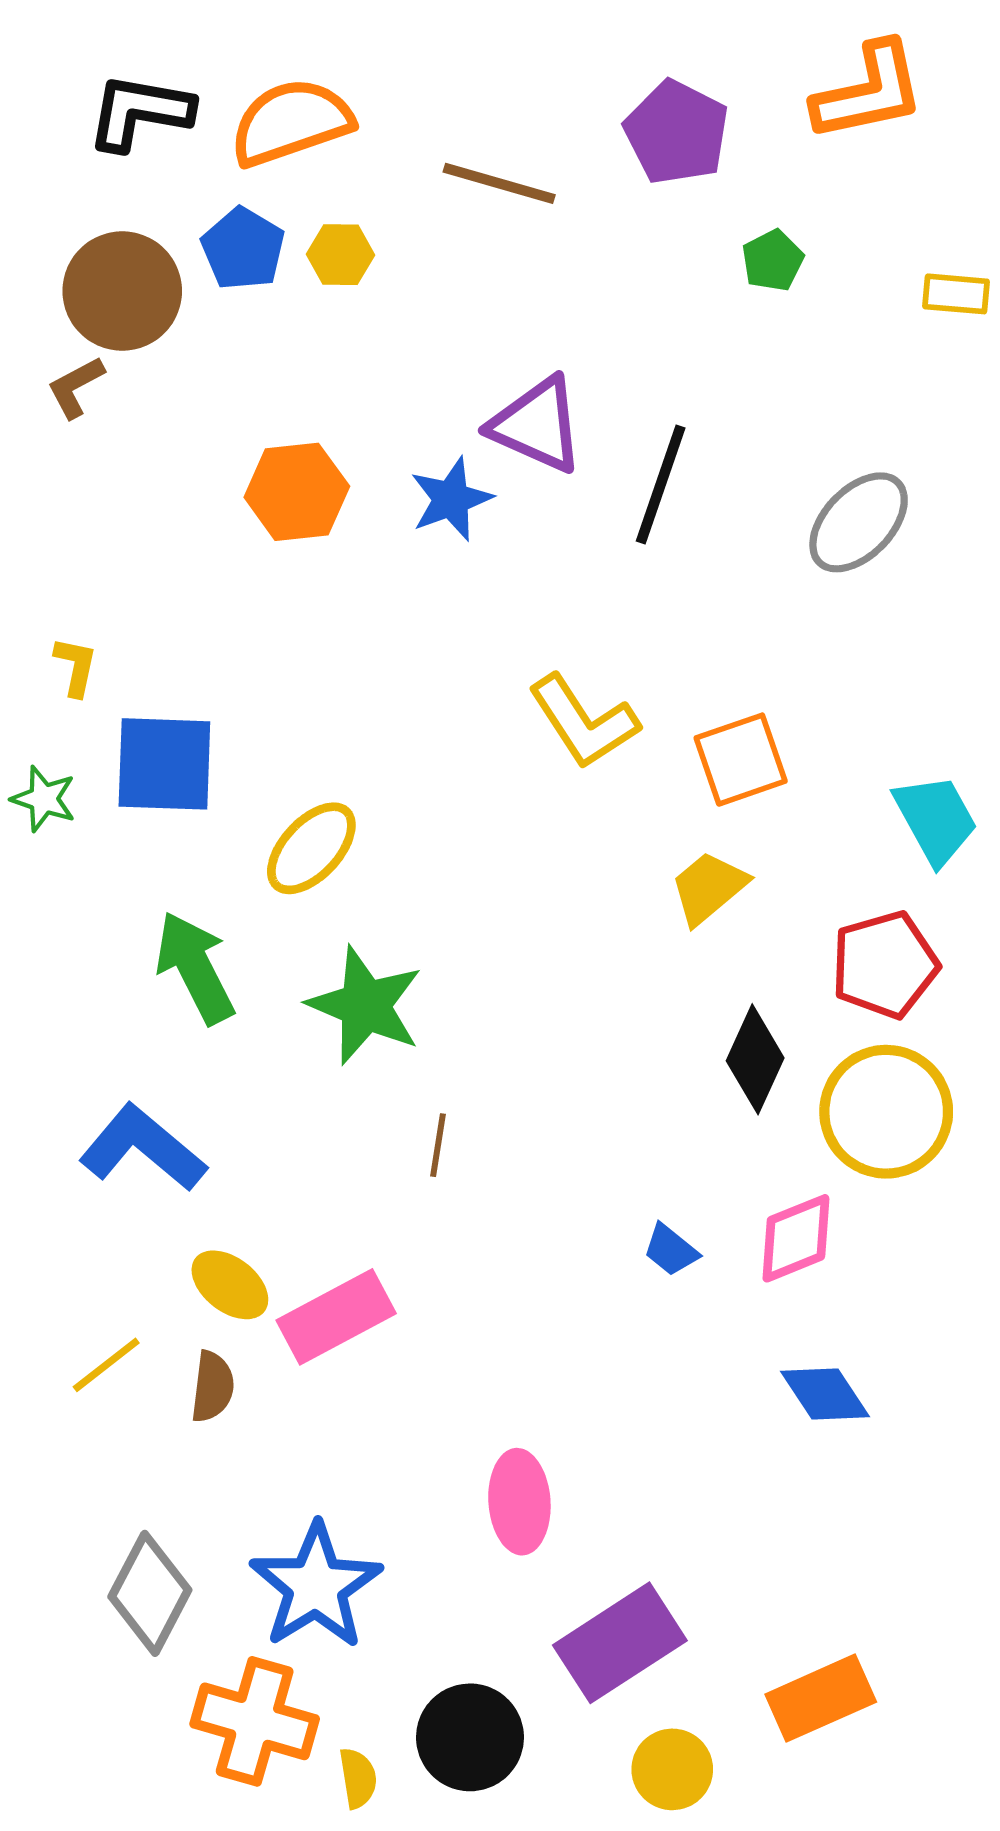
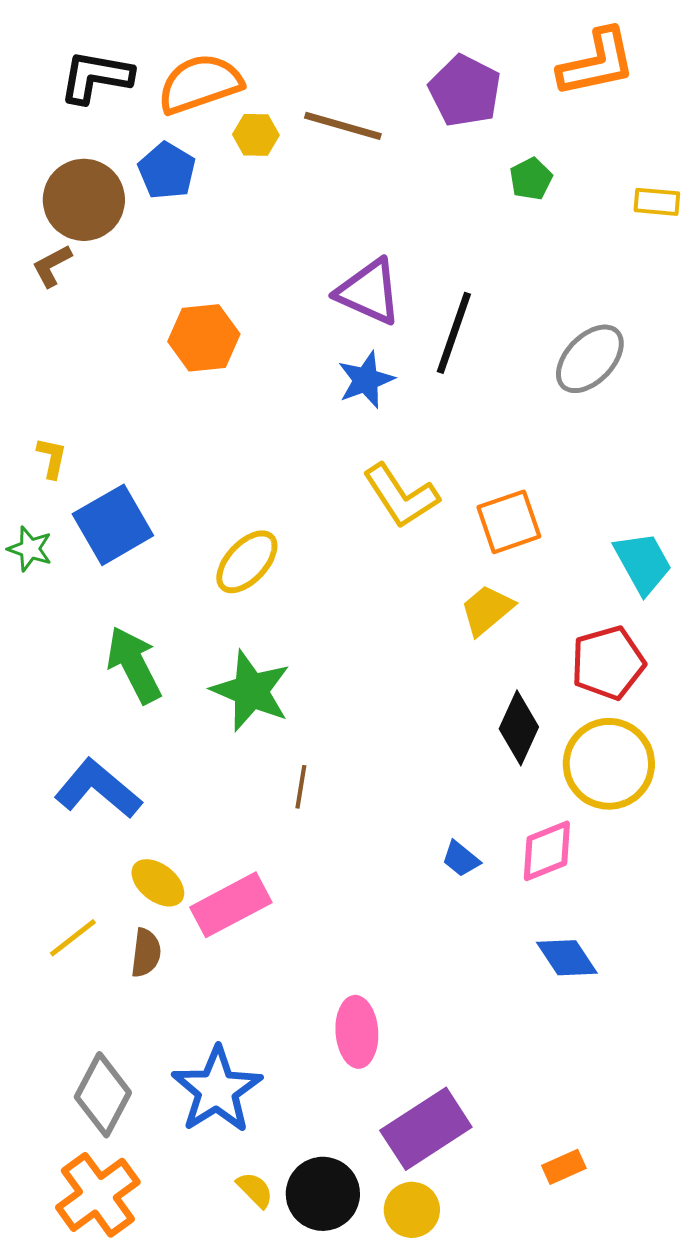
yellow hexagon: (340, 255) -> (256, 135), moved
blue star: (451, 499) -> (366, 380), moved
blue square: (164, 764) -> (113, 525), turned -32
yellow ellipse: (311, 848) -> (247, 562), moved
orange rectangle: (821, 1698) -> (564, 1167), size x0.6
orange cross: (255, 1721) -> (98, 1195), moved, turned 38
yellow circle: (672, 1769) -> (412, 1210), moved
yellow semicircle: (358, 1778) -> (255, 1190), moved, turned -36

